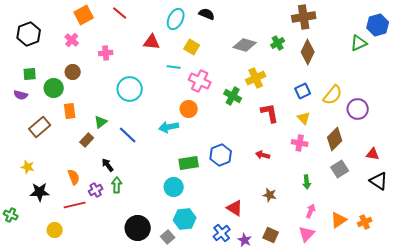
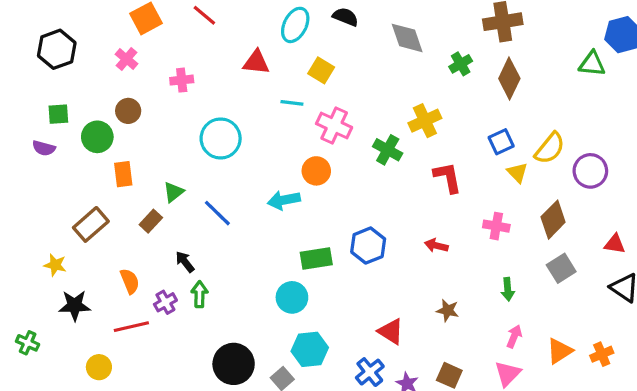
green triangle: (359, 43) -> (592, 64), turned 30
gray diamond: (245, 45) -> (407, 38), moved, turned 55
yellow triangle: (304, 118) -> (517, 173), moved
brown rectangle: (40, 127) -> (91, 224), moved

